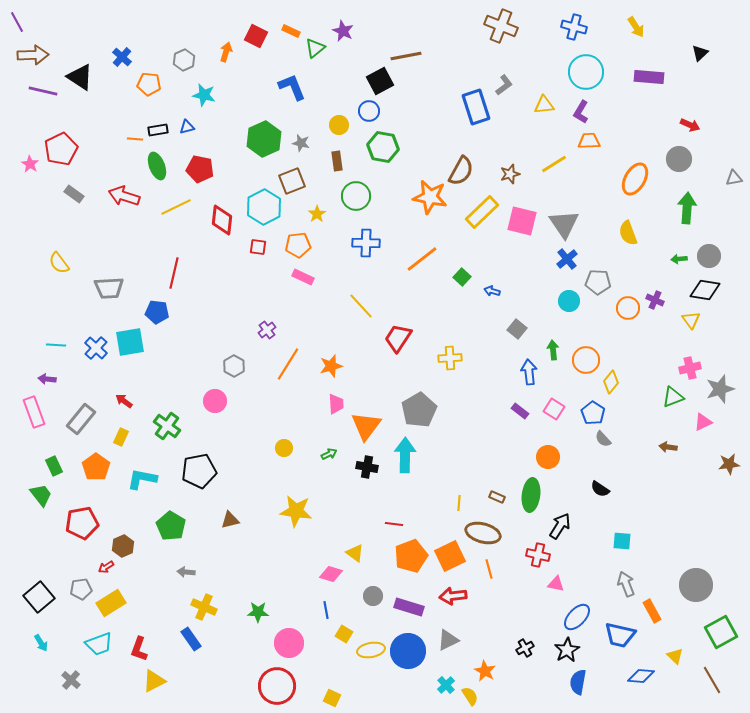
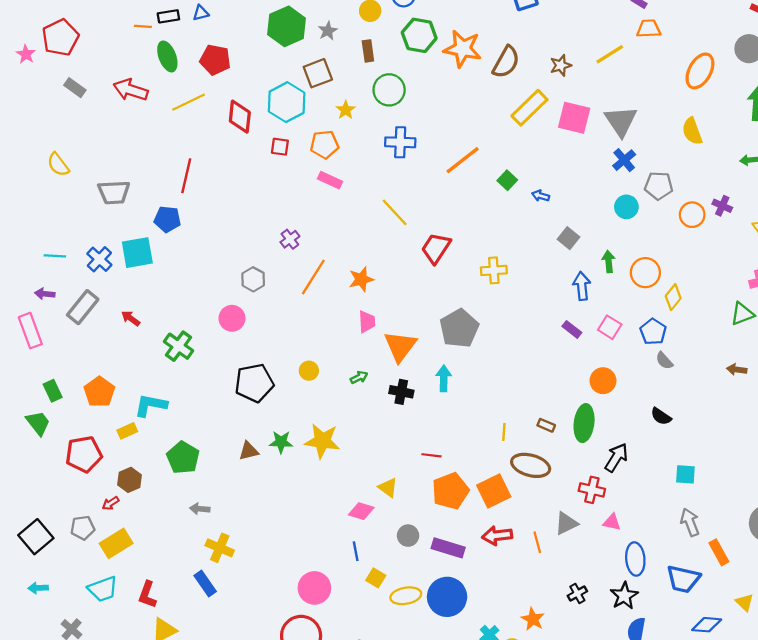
gray star: (301, 143) -> (328, 31), turned 30
orange star: (430, 197) -> (463, 49), moved
gray rectangle: (81, 419) -> (83, 307), moved
yellow rectangle: (121, 437) -> (127, 431), moved, turned 42
cyan arrow: (405, 455) -> (444, 378), size x0.7
black pentagon: (199, 471) -> (254, 383), moved
orange line: (489, 569) -> (537, 542), moved
green star: (258, 612) -> (281, 442), moved
blue ellipse: (577, 617) -> (635, 559), turned -48
gray triangle: (448, 640) -> (566, 523), moved
cyan arrow: (41, 643) -> (38, 588), turned 120

